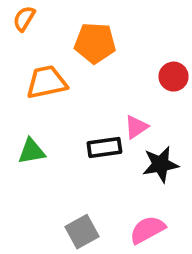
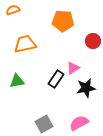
orange semicircle: (24, 19) -> (13, 10), turned 40
orange pentagon: (95, 43) -> (63, 21), moved
black rectangle: (104, 148) -> (56, 79), turned -48

